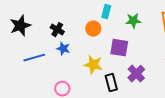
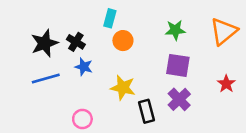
cyan rectangle: (106, 12) -> (110, 18), moved
black star: (20, 26) -> (44, 43), moved
purple square: (119, 48) -> (178, 65), moved

